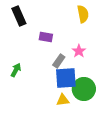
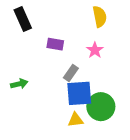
pink star: (79, 51) -> (95, 50), moved
green arrow: (16, 70) -> (19, 84), turned 48

